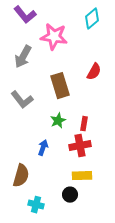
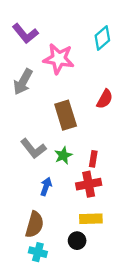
gray L-shape: (22, 100) -> (33, 149), moved
brown semicircle: (21, 176) -> (34, 225), moved

